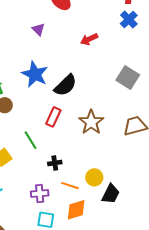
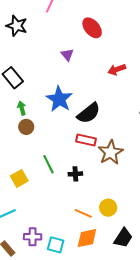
red rectangle: (53, 117) -> (86, 140), moved, turned 72
black cross: (55, 163) -> (75, 174), moved
purple cross: (40, 193) -> (33, 237), moved
black trapezoid: (111, 194) -> (123, 238), moved

